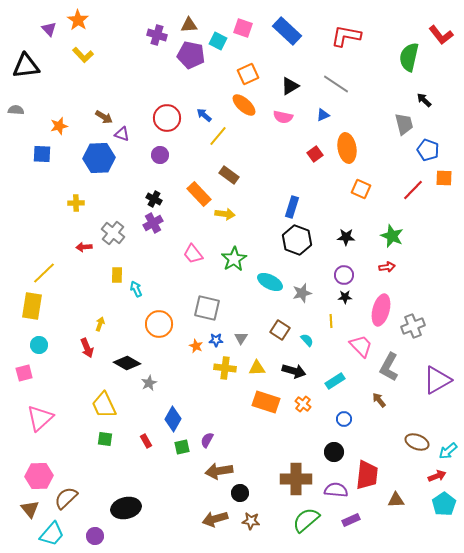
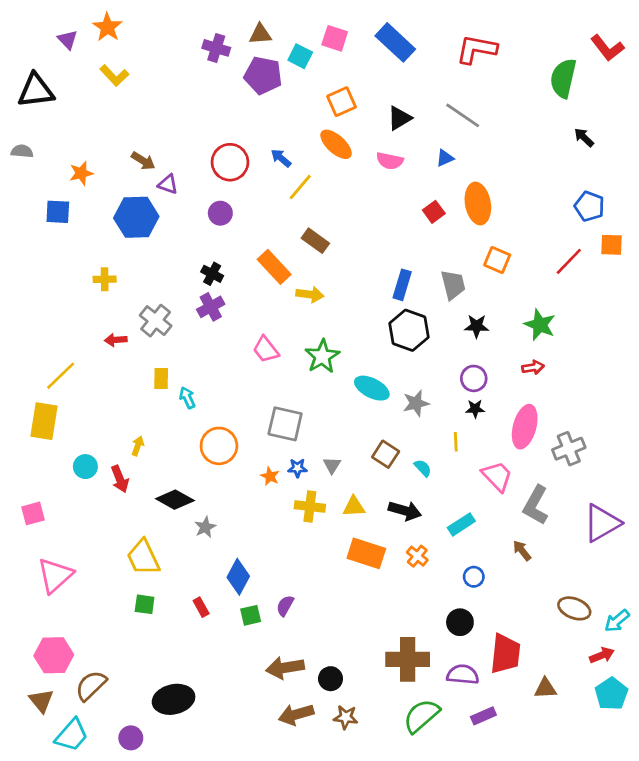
gray trapezoid: (404, 124) -> (453, 285), moved
cyan circle: (39, 345) -> (85, 467), moved
brown arrow: (219, 471) -> (285, 668), moved

